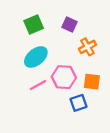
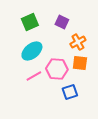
orange square: (92, 82) -> (80, 63), moved

